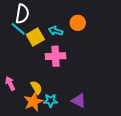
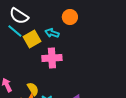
white semicircle: (22, 14) -> (19, 16), turned 114
orange circle: (78, 23) -> (70, 17), moved

